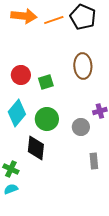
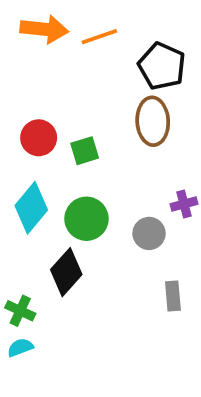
black pentagon: (83, 17) -> (162, 66), moved
black diamond: (36, 148) -> (66, 272), turned 35

